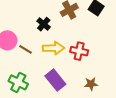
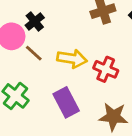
black cross: (44, 24) -> (35, 21), moved
brown star: (91, 84) -> (113, 117), size x1.5

